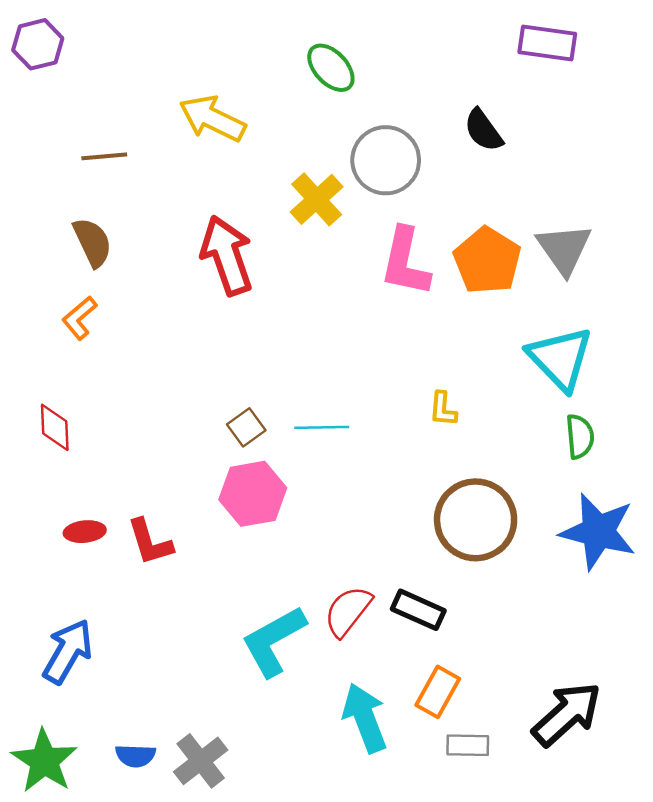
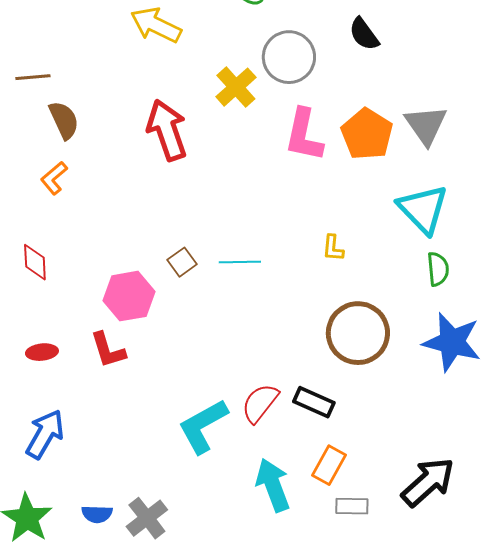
brown line: (104, 156) -> (33, 77), moved
pink hexagon: (253, 494) -> (129, 296), moved
red ellipse: (85, 532) -> (42, 352), moved

